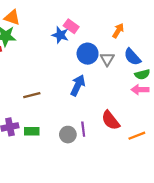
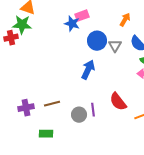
pink rectangle: (71, 26) -> (82, 16), turned -56
brown line: (32, 95) -> (52, 104), moved
green rectangle: (32, 131) -> (46, 134), moved

